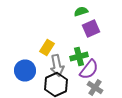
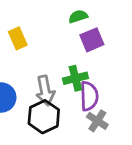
yellow rectangle: (47, 48) -> (18, 38), moved, turned -56
purple semicircle: (89, 70) -> (89, 96), turned -40

